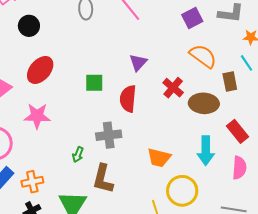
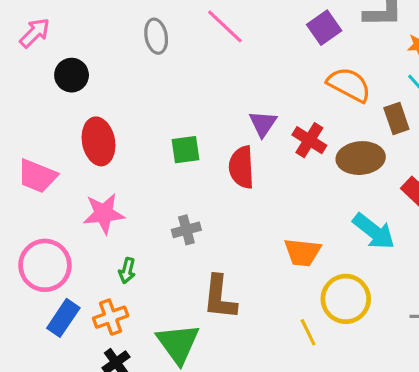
purple triangle: (138, 62) -> (263, 124), moved
red ellipse: (40, 70) -> (99, 141), turned -44
gray cross: (109, 135) -> (186, 230), moved, size x0.7
cyan arrow: (206, 151) -> (374, 231), turned -44
green arrow: (78, 155) -> (127, 271), moved

